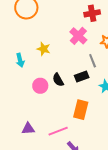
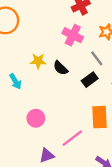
black semicircle: (58, 80) -> (61, 68), moved
pink circle: (40, 86) -> (36, 118), moved
pink line: (58, 131) -> (72, 138), moved

